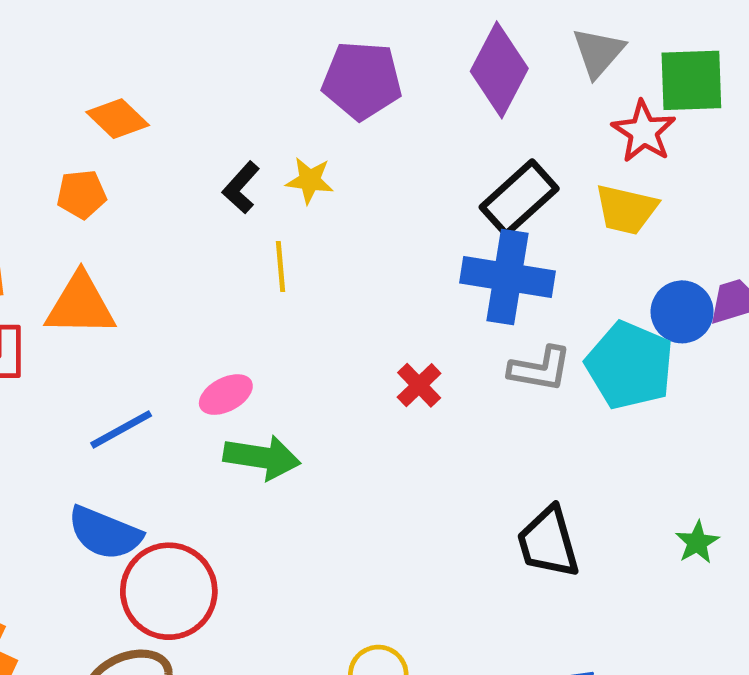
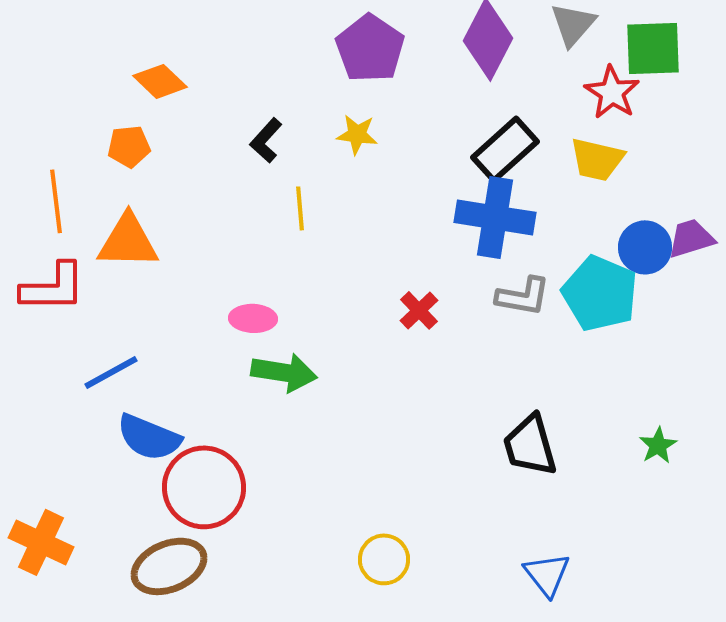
purple pentagon: (362, 80) -> (370, 48), turned 30
yellow star: (310, 180) -> (357, 134), moved
pink ellipse: (226, 395) -> (253, 318), turned 30
blue line: (121, 429) -> (111, 372), moved

